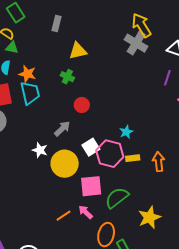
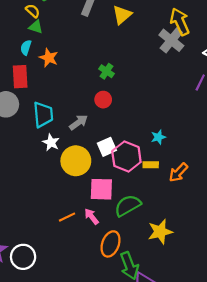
yellow triangle: (78, 51) -> (122, 15), moved, turned -36
green cross: (67, 77) -> (107, 71), moved
cyan trapezoid: (30, 93) -> (43, 115), moved
cyan star: (126, 132) -> (158, 137), moved
orange arrow: (159, 162) -> (178, 172), turned -138

